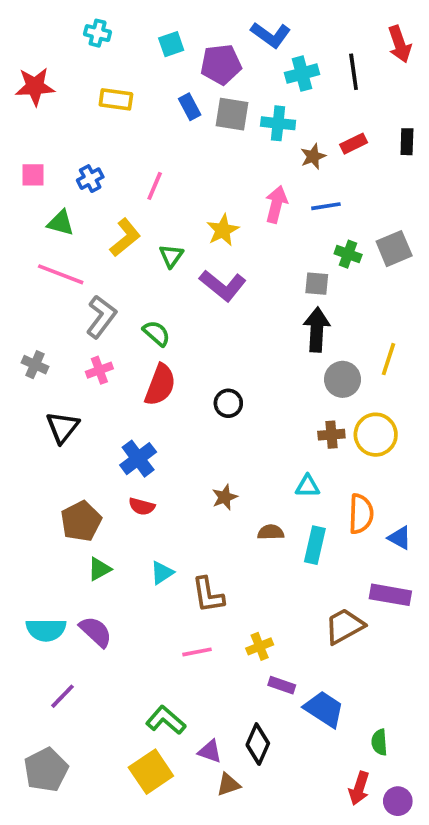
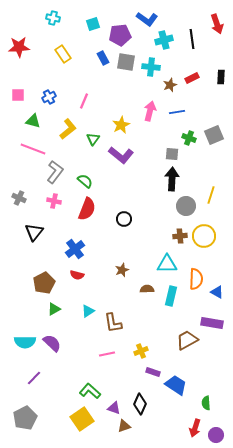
yellow rectangle: (116, 99) -> (63, 54), turned 48
pink cross: (99, 370) -> (54, 201), turned 32
cyan triangle: (308, 486) -> (167, 264), size x1.5

